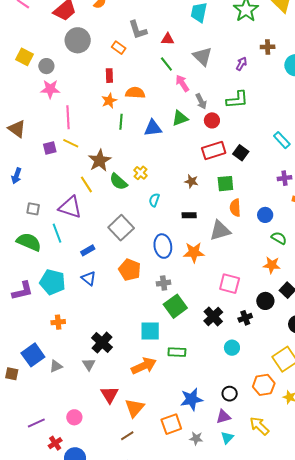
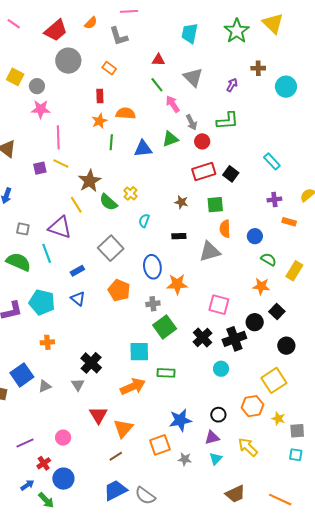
gray L-shape: (138, 30) -> (119, 36), moved
orange star: (194, 252) -> (177, 284), moved
black cross: (245, 318) -> (234, 339), size x1.6

